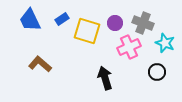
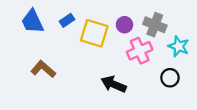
black arrow: (105, 78) -> (114, 84), turned -50

